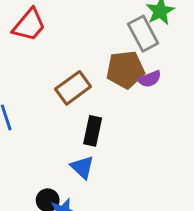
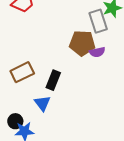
brown rectangle: (73, 88) -> (22, 72), moved

